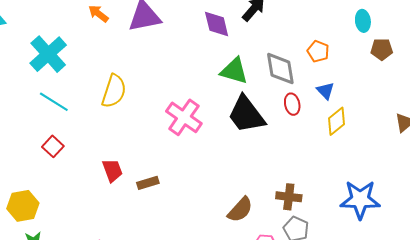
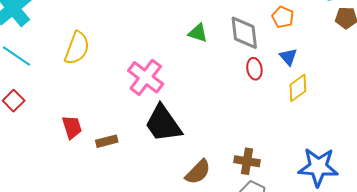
green triangle: (234, 71) -> (198, 33), size x0.7
black trapezoid: (246, 114) -> (163, 124), moved

